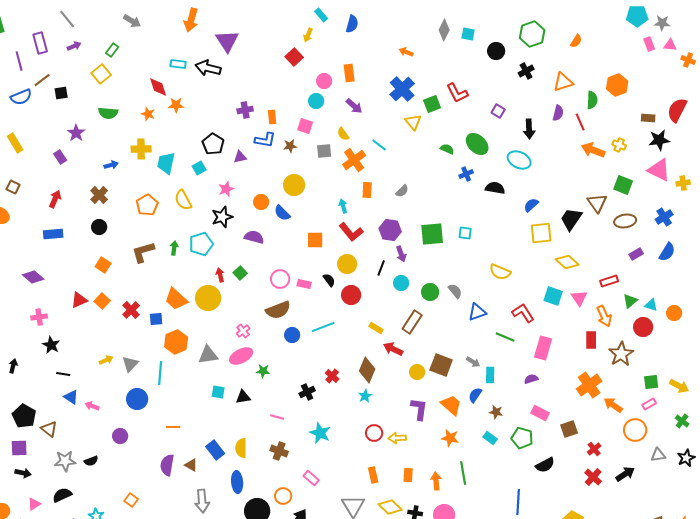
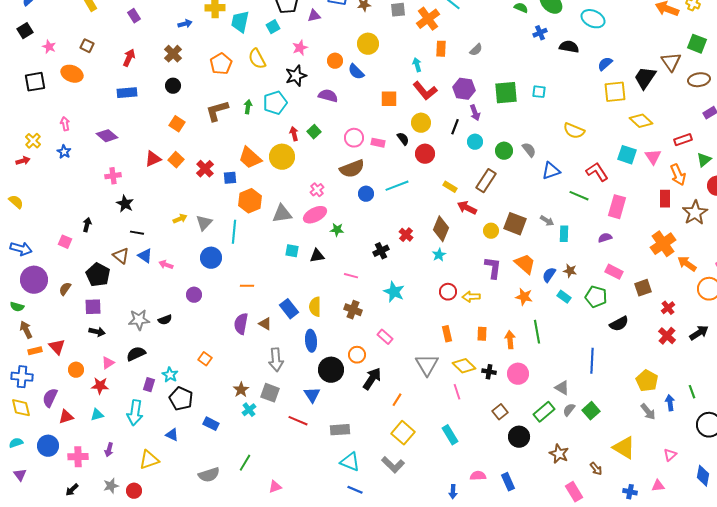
blue semicircle: (475, 395) -> (549, 275), moved
brown triangle: (49, 429) -> (121, 256), moved

